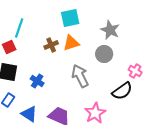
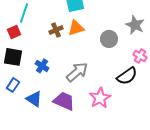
gray star: (110, 30) -> (135, 25), moved
gray arrow: (80, 76) -> (77, 72), moved, turned 75

